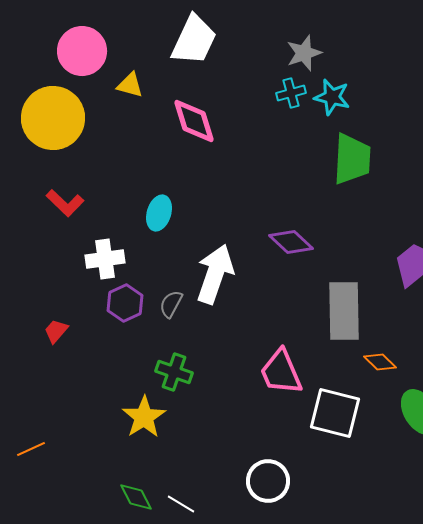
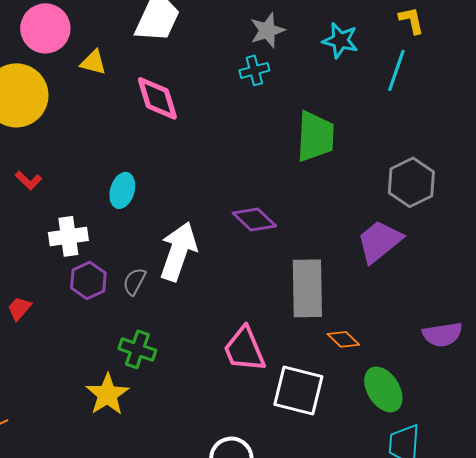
cyan star: (332, 97) -> (340, 40), moved
red L-shape: (65, 203) -> (28, 180), size x0.7

